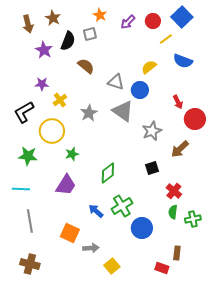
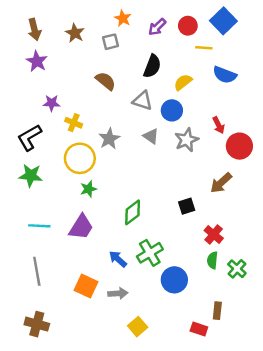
brown star: (53, 18) -> (75, 33), moved
yellow line: (166, 39) -> (204, 48), turned 40
black semicircle: (68, 41) -> (152, 66), moved
purple star: (44, 50) -> (37, 61), moved
yellow cross: (60, 100) -> (74, 123), turned -32
gray triangle: (123, 111) -> (151, 136), size x0.6
yellow circle: (52, 131) -> (80, 158), moved
gray star: (152, 131) -> (187, 140), moved
green star: (28, 156) -> (31, 176), moved
cyan line: (21, 189) -> (39, 226), moved
green cross: (193, 219) -> (237, 269), turned -35
gray arrow: (91, 248) -> (118, 293), moved

